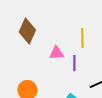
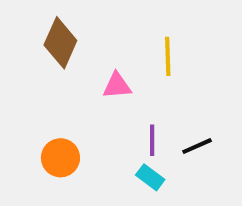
purple line: (74, 63) -> (152, 140), moved

